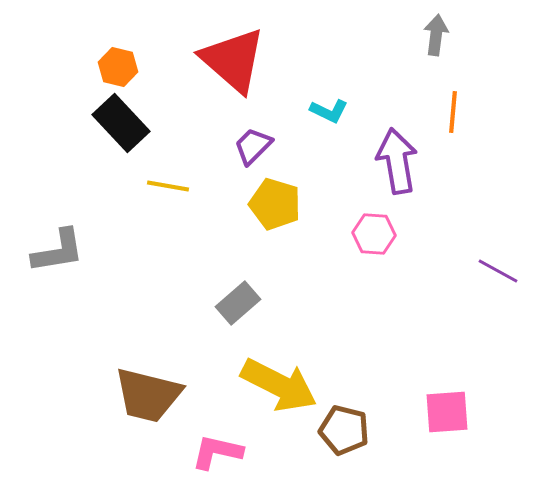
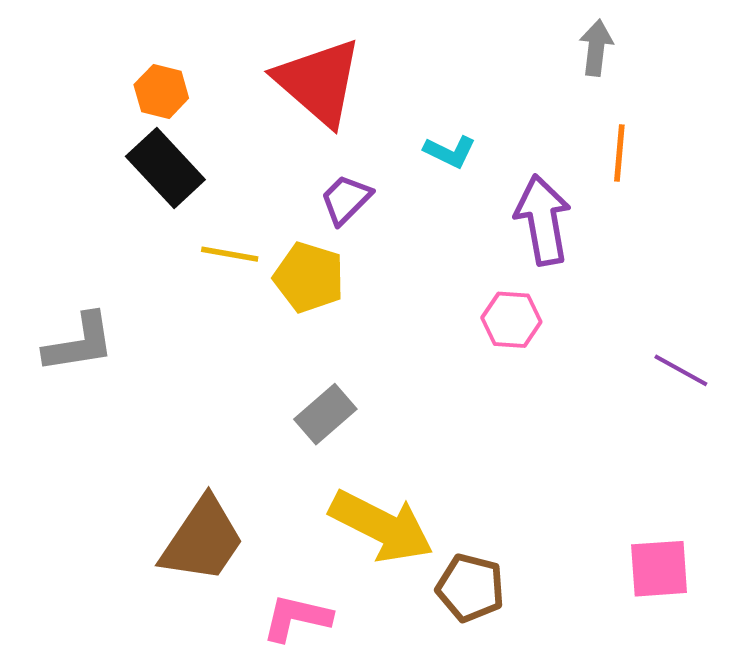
yellow pentagon: (275, 204) -> (309, 277), moved
brown trapezoid: (148, 395) -> (202, 540), turned -70
pink square: (447, 412) -> (659, 569), moved

